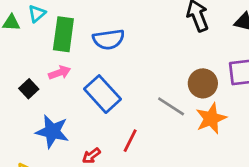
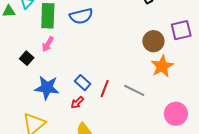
pink arrow: (60, 73) -> (48, 44), turned 147
blue rectangle: (103, 94) -> (83, 83), moved, size x0.6
gray line: (171, 106) -> (134, 90), moved

